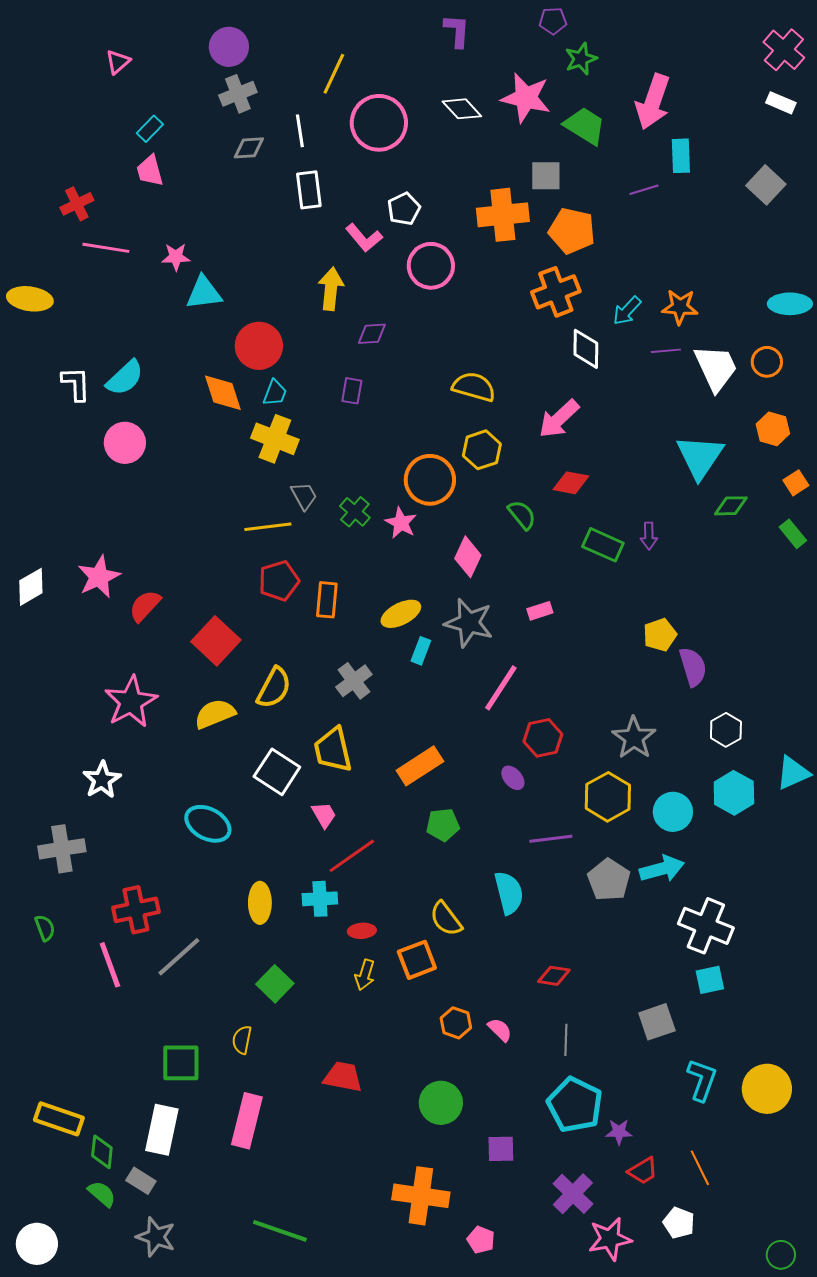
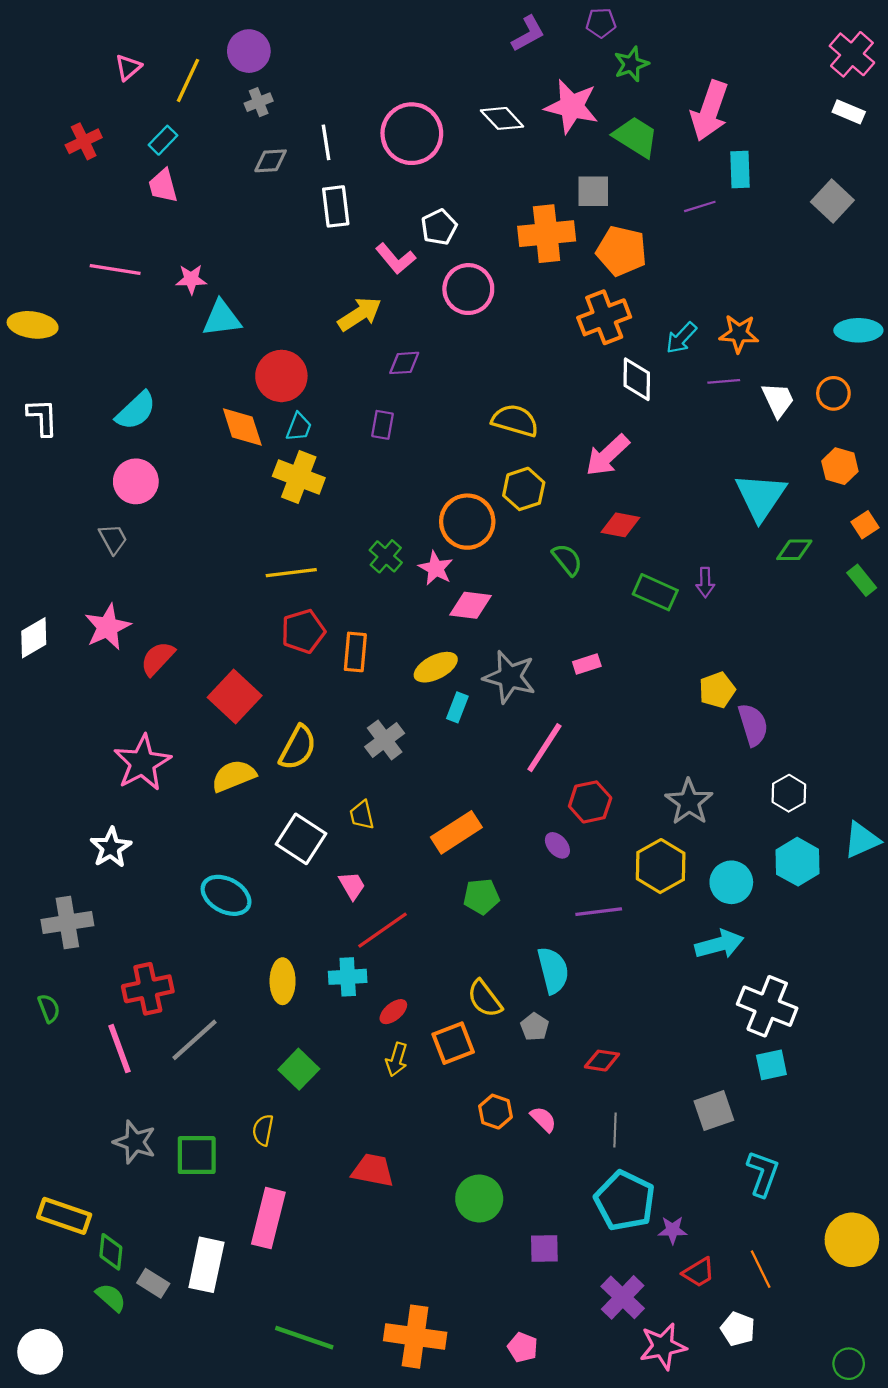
purple L-shape: (457, 31) -> (528, 34), moved, turned 57
yellow line: (334, 74) -> (188, 80), moved
gray cross: (238, 94) -> (259, 102), size x0.7
red cross: (77, 204) -> (84, 141), moved
yellow arrow: (331, 289) -> (360, 314), turned 51
white trapezoid: (716, 368) -> (778, 400), size x0.7
white L-shape: (76, 384) -> (42, 417), moved
gray trapezoid: (304, 496) -> (113, 539), moved
pink diamond: (468, 557) -> (471, 605), moved, turned 72
yellow trapezoid: (333, 750) -> (362, 815), size x0.6
gray pentagon: (609, 880) -> (535, 1027), moved, size x0.6
red ellipse: (362, 931) -> (393, 1012), turned -36
yellow circle: (767, 1089) -> (852, 1240), moved
white rectangle: (162, 1130) -> (206, 1265), moved
orange cross: (421, 1196) -> (415, 1337), moved
gray star: (156, 1237) -> (135, 1142), moved

